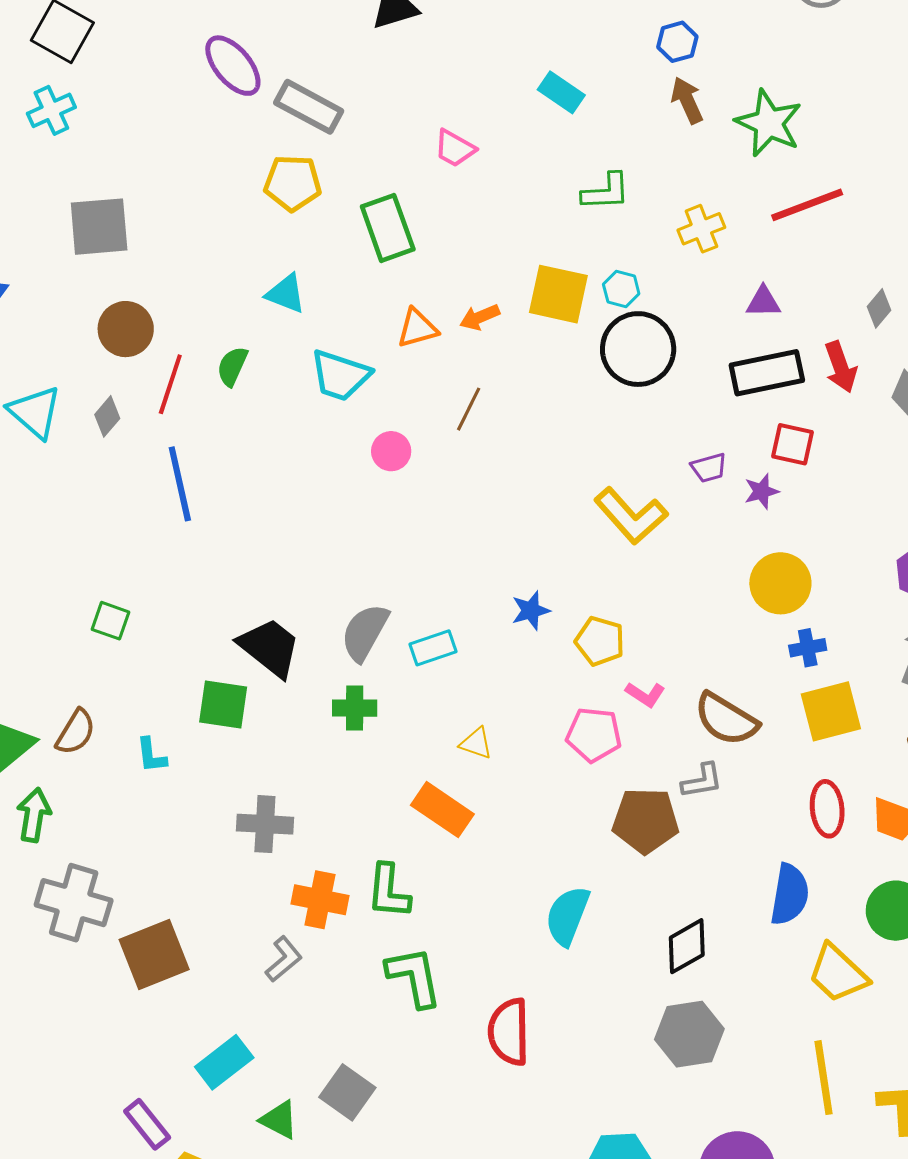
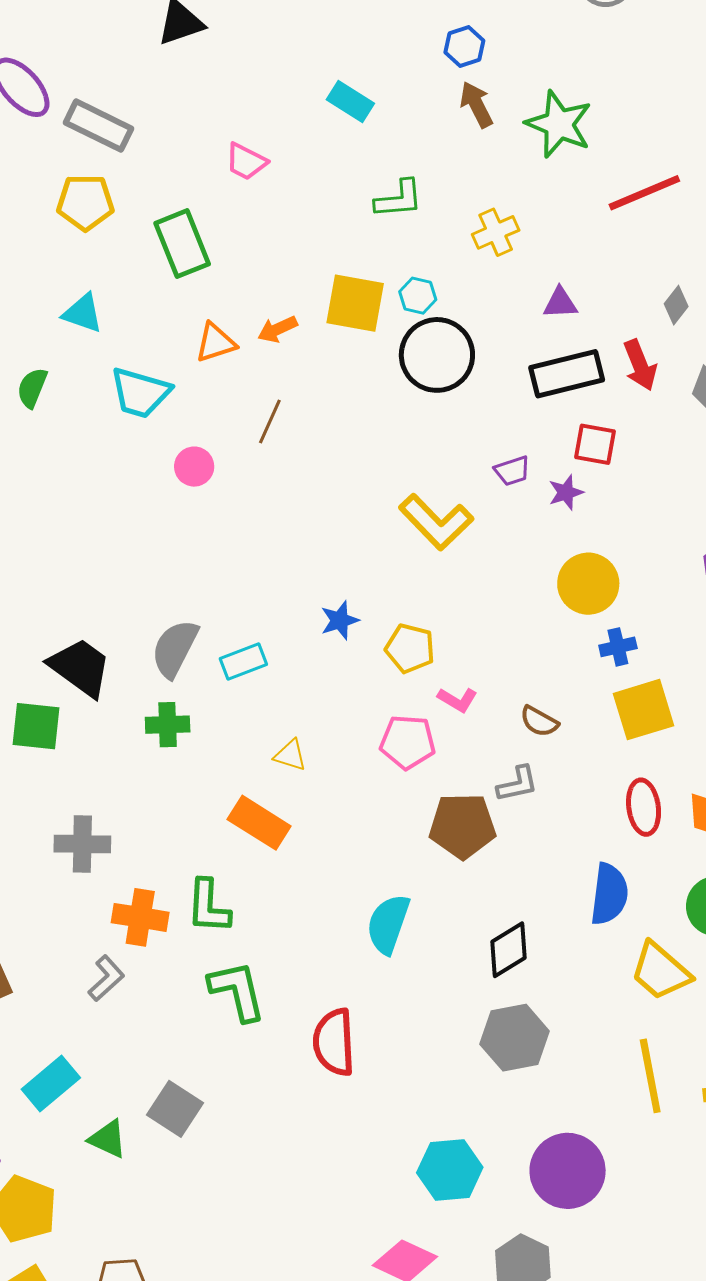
red line: (807, 205) -> (644, 193), moved
brown semicircle: (726, 719) -> (539, 721), size x0.6

